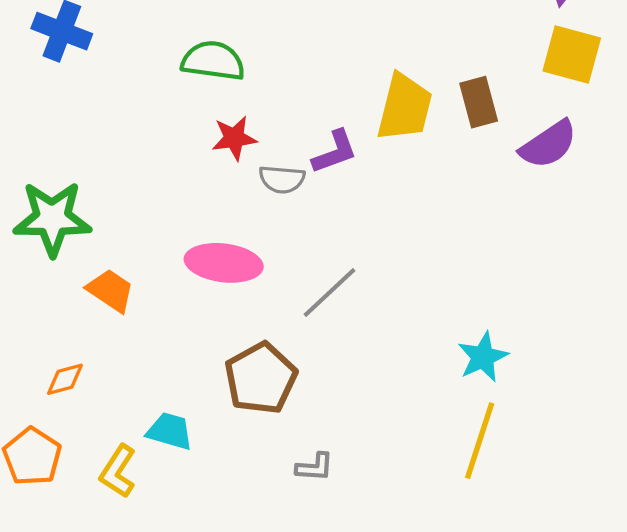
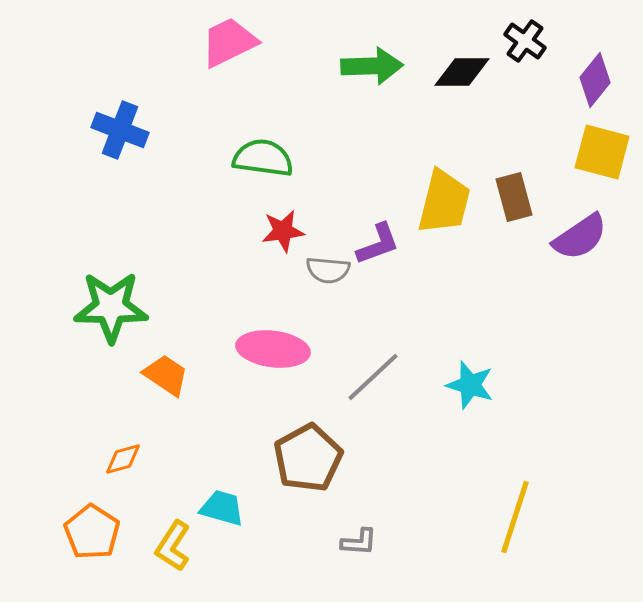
cyan star: (483, 357) -> (470, 385), moved, turned -30

